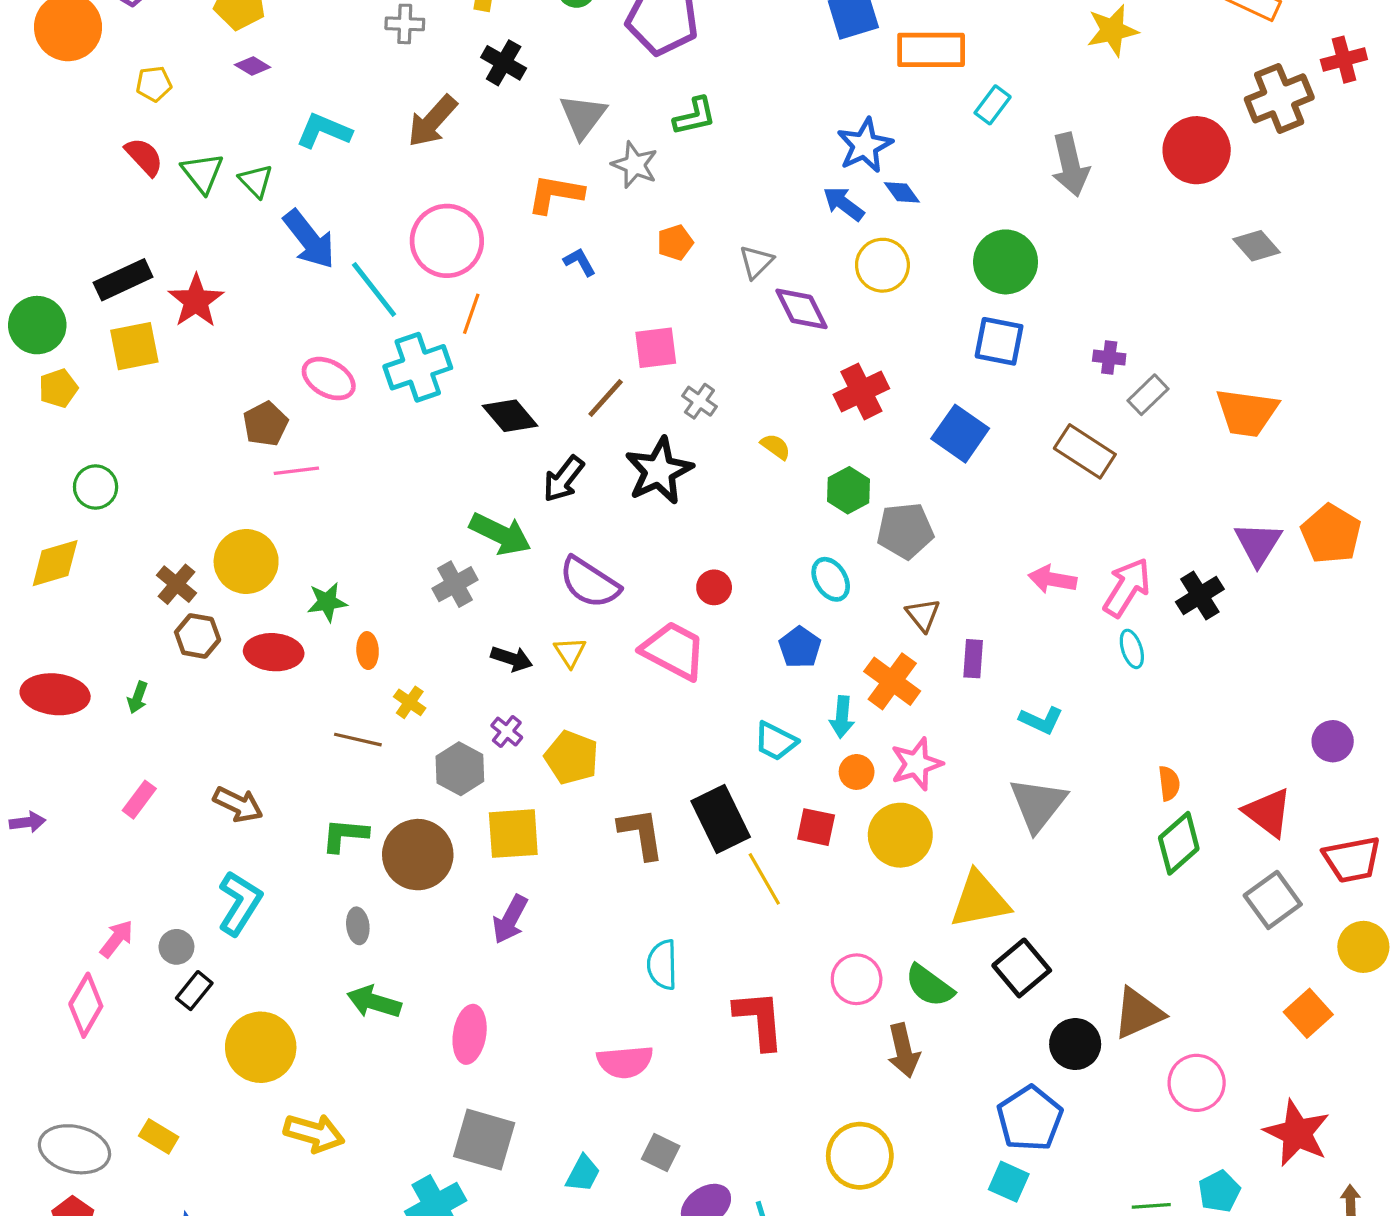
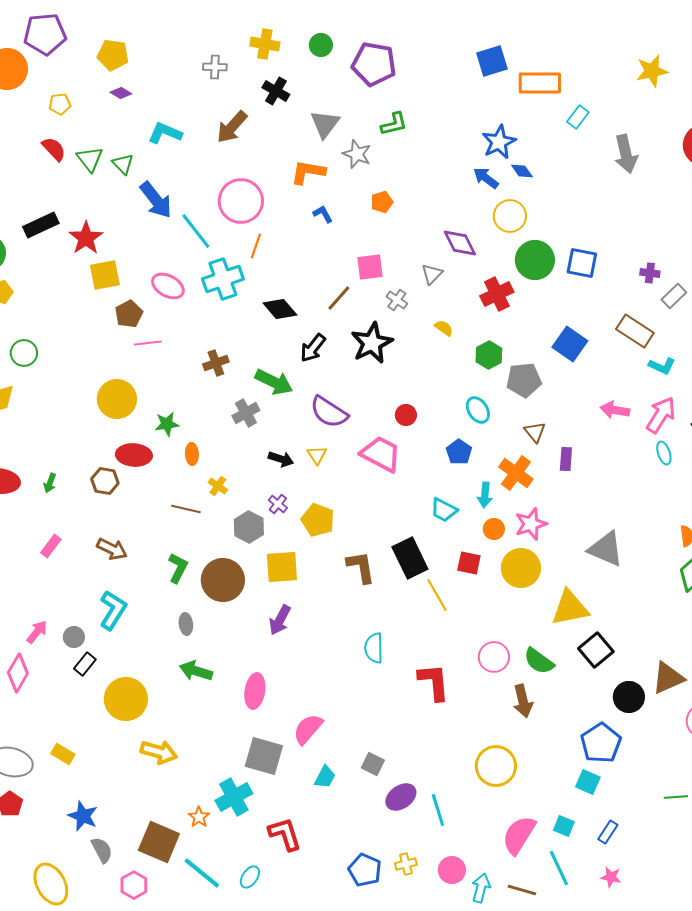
gray triangle: (756, 262) -> (432, 274), moved
green circle: (1006, 262) -> (535, 260), moved
yellow square: (134, 346) -> (105, 275), moved
blue square: (960, 434) -> (570, 344), moved
brown cross: (176, 584) -> (216, 363), moved, turned 30
brown hexagon: (198, 636) -> (105, 481), moved
cyan L-shape: (1041, 720) -> (662, 366), moved
gray triangle: (1038, 804) -> (606, 549), turned -45
green L-shape: (345, 835) -> (178, 568), turned 112
pink semicircle: (625, 1062) -> (308, 729), moved, turned 136

